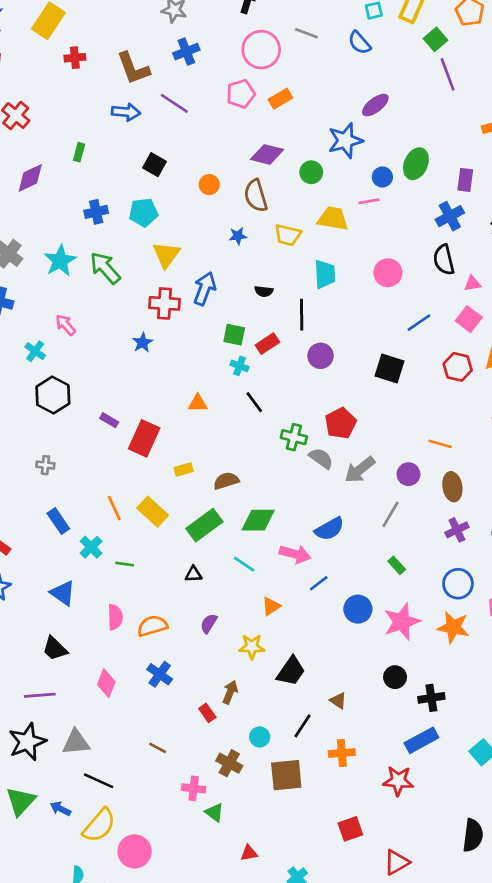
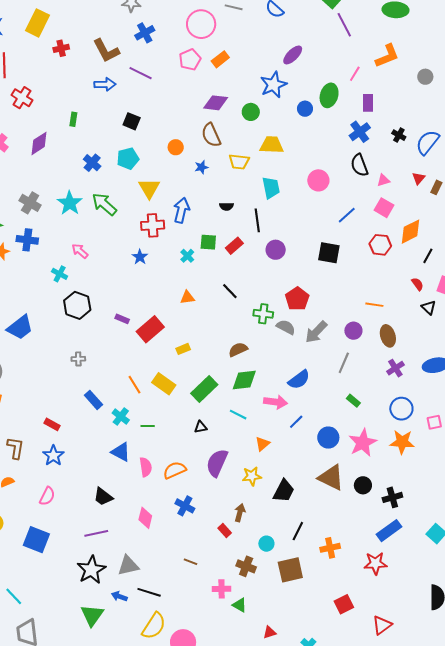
orange circle: (209, 185) -> (176, 147), moved
pink line: (369, 201) -> (355, 74), moved, turned -42
blue cross: (96, 212) -> (92, 163), turned -30
cyan cross: (240, 366) -> (187, 256), moved, turned 32
red rectangle: (144, 438) -> (150, 329), turned 32
brown semicircle: (226, 481) -> (238, 350), moved
blue triangle: (63, 593) -> (121, 452), moved
purple semicircle: (209, 623) -> (217, 463), size x1.8
brown triangle: (338, 701) -> (331, 478), moved, size x2.0
blue arrow: (60, 809) -> (119, 596), moved

